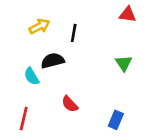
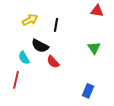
black semicircle: (53, 61) -> (40, 46), turned -138
red semicircle: (70, 104) -> (53, 62), moved
red line: (24, 119) -> (16, 80), moved

